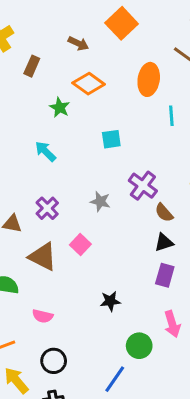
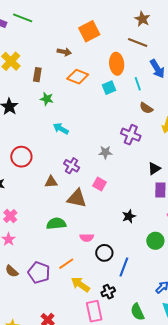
orange square: (122, 23) -> (89, 31), turned 30
green star: (60, 107) -> (47, 99), moved
cyan square: (111, 139) -> (109, 88), moved
brown semicircle: (164, 213) -> (146, 108), moved
black circle: (54, 361) -> (104, 253), moved
blue line: (115, 379) -> (124, 267), moved

